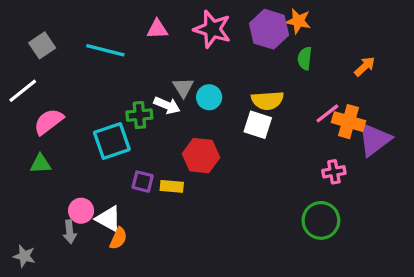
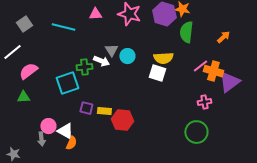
green semicircle: (305, 58) -> (186, 32), size x1.5
red hexagon: (201, 156) -> (122, 120), moved

